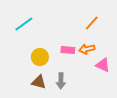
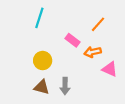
cyan line: (24, 24) -> (39, 18), moved, turned -36
pink rectangle: (68, 50) -> (72, 40), moved, turned 32

